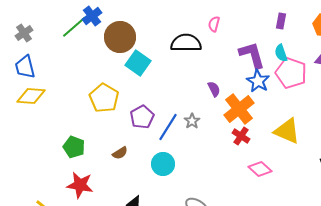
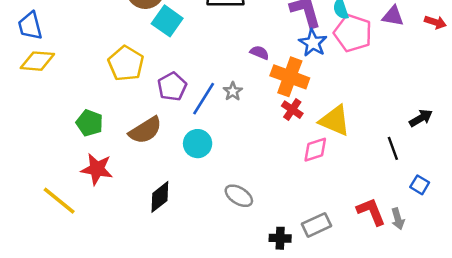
purple semicircle: (214, 89) -> (259, 53), turned -42
orange cross: (239, 109) -> (290, 77), turned -32
yellow triangle: (287, 131) -> (335, 121), moved
brown semicircle: (120, 153) -> (145, 130), size x1.8
pink diamond: (260, 169) -> (315, 150), turned -60

